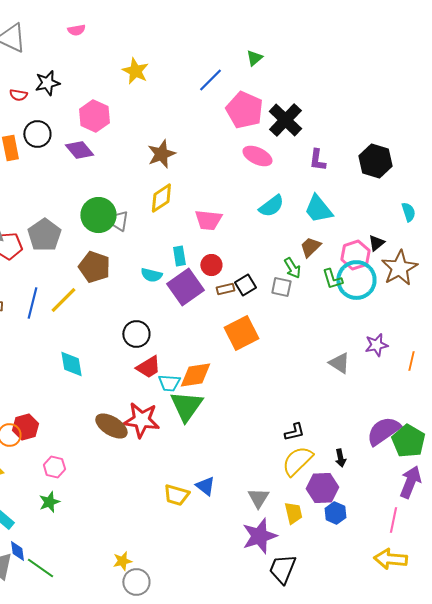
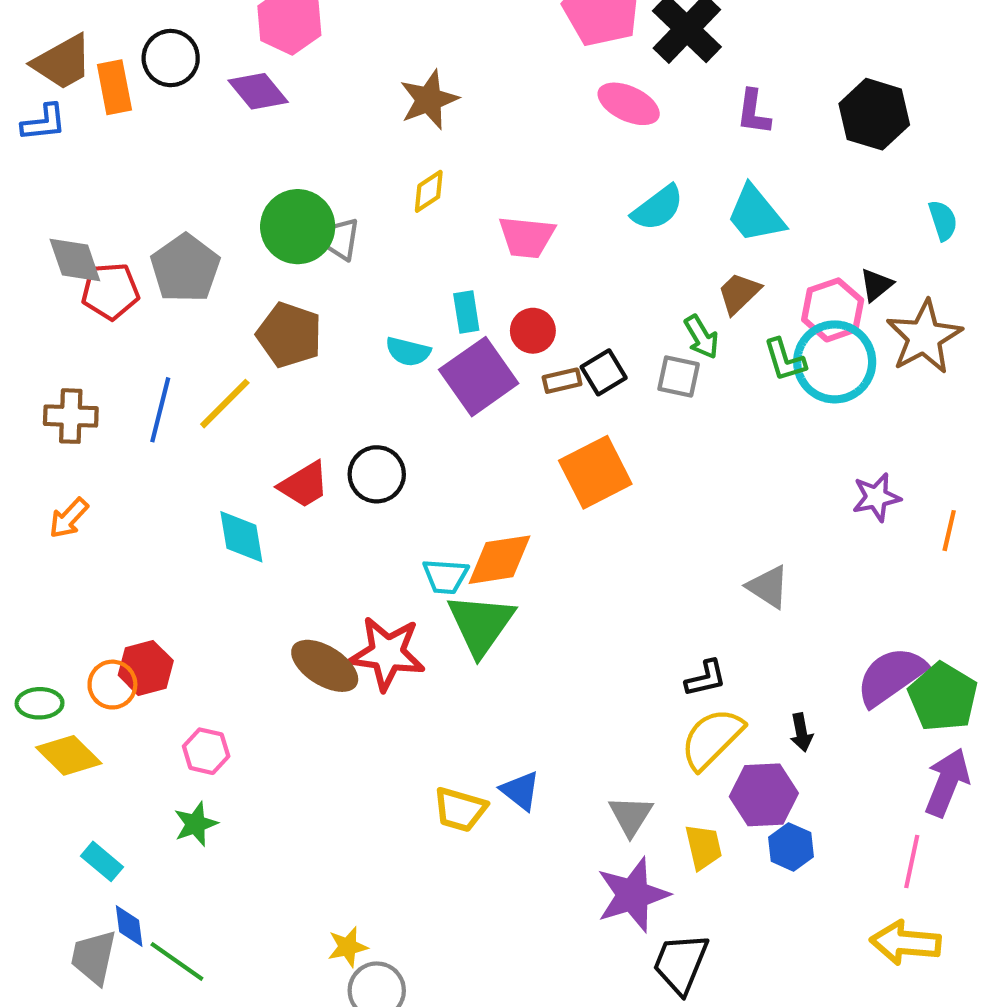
yellow diamond: (161, 198) -> (429, 191), size x0.7
gray triangle: (339, 363) -> (768, 587), moved
red trapezoid: (148, 367) -> (304, 485), moved

